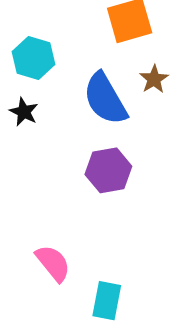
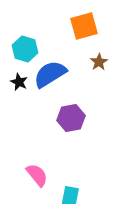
blue semicircle: (105, 99) -> (50, 74), moved, turned 88

